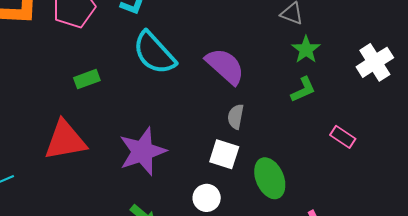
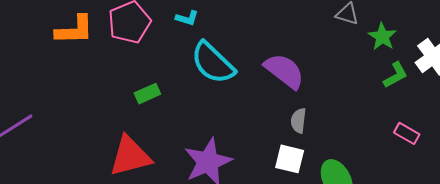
green star: (306, 50) -> (382, 37), moved
green L-shape: (303, 90) -> (396, 75), moved

